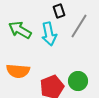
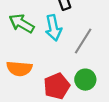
gray line: (79, 26) -> (83, 41), moved

